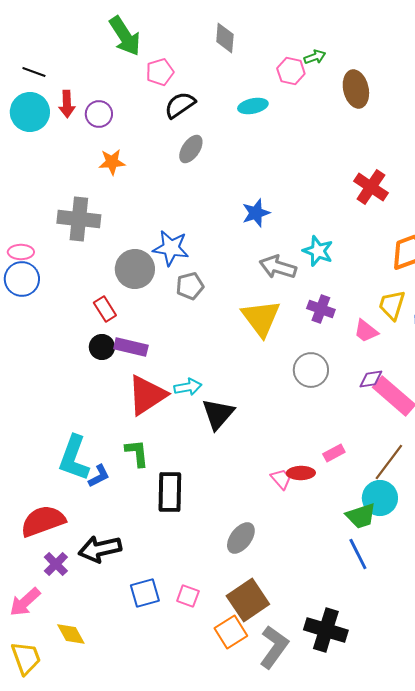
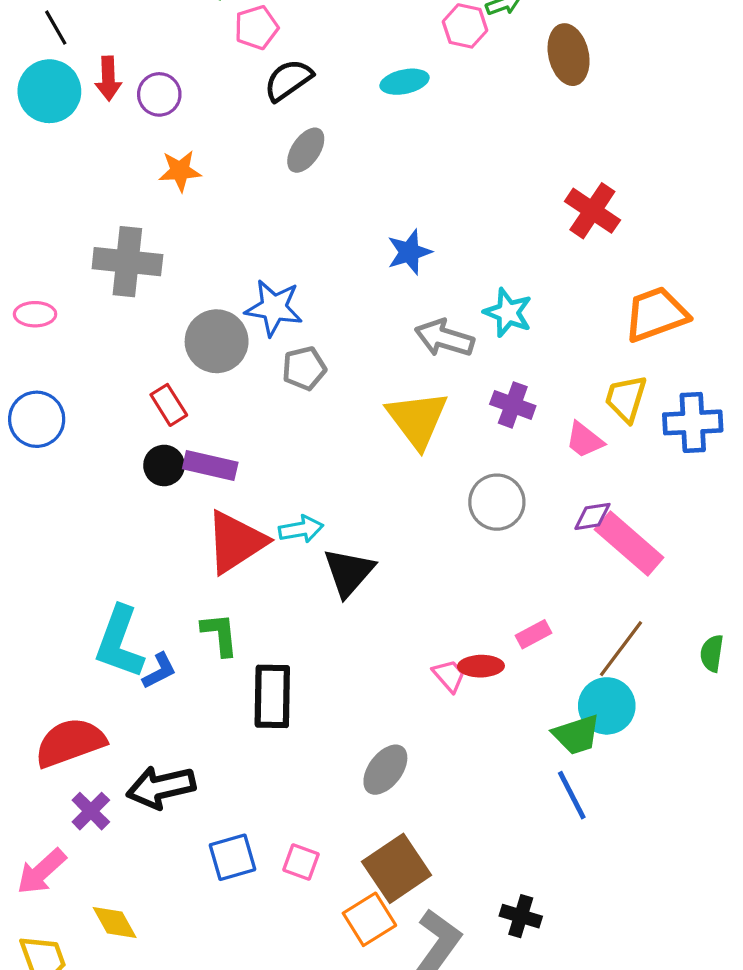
black line: (34, 72) -> (56, 28), turned 40
blue circle: (22, 279) -> (37, 419), moved
black cross: (326, 630) -> (521, 916), size x0.6

